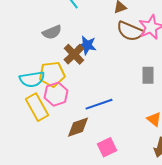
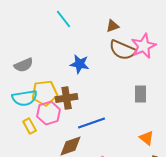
gray semicircle: (52, 32) -> (24, 65), moved
brown cross: (74, 54) -> (67, 98), moved, turned 35
yellow rectangle: (37, 107) -> (30, 126), size x0.6

